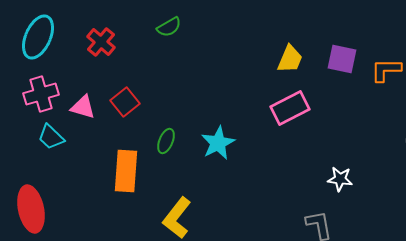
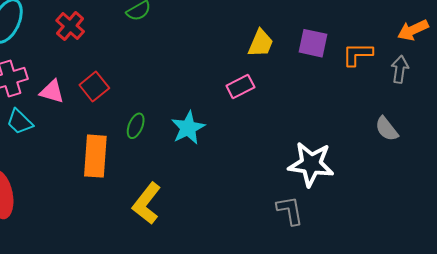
pink rectangle: (290, 108) -> (240, 86), moved, size x0.7
white star: (340, 179) -> (311, 164), size x1.8

